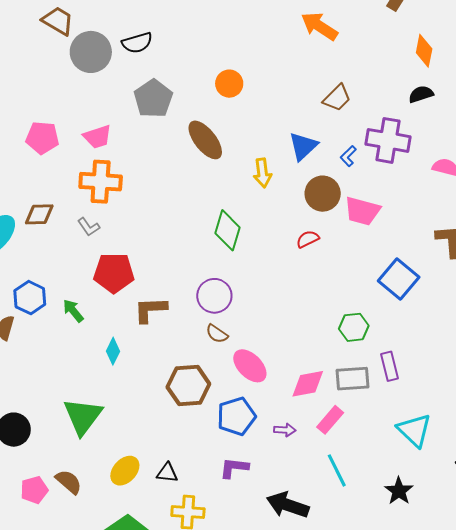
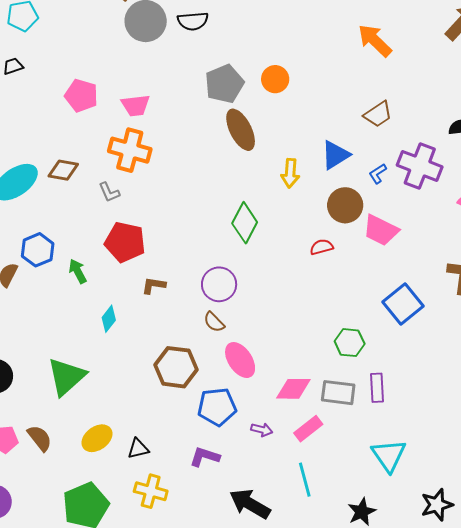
gray pentagon: (153, 99) -> (224, 84), moved
brown L-shape: (150, 310) -> (154, 285), size x0.7
black triangle: (167, 473) -> (138, 449), turned -30

